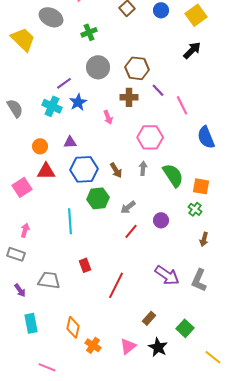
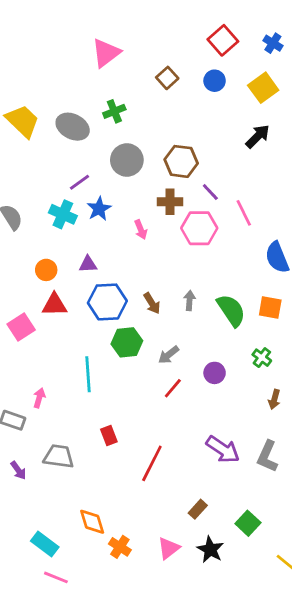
gray ellipse: (51, 17) -> (73, 127), moved
pink hexagon: (150, 137) -> (199, 228), moved
orange square: (201, 186) -> (270, 307), moved
pink arrow: (25, 230) -> (39, 398), moved
cyan rectangle: (31, 323) -> (45, 544), moved, turned -42
orange diamond: (73, 327) -> (92, 522), turned -30

